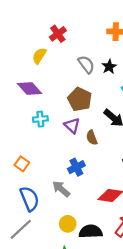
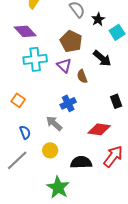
black star: (109, 67) -> (98, 19), moved
cyan cross: (40, 119) -> (35, 59), size x1.6
blue semicircle: (29, 199) -> (25, 132), size x0.6
yellow circle: (68, 224) -> (50, 150), moved

